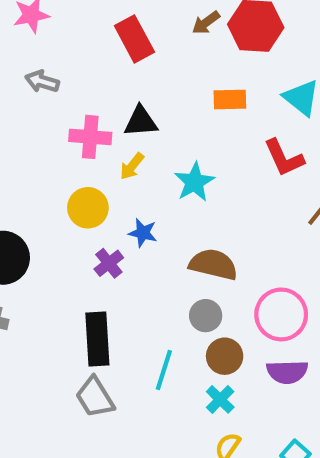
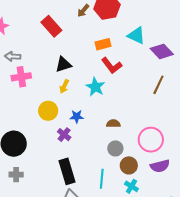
pink cross: (90, 137) -> (21, 77), moved
red L-shape: (284, 158) -> (112, 66), moved
brown semicircle: (213, 264) -> (113, 124), size x0.6

